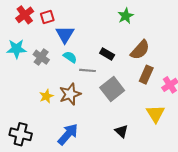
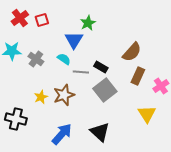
green star: (126, 16) -> (88, 23), moved
blue triangle: (65, 34) -> (74, 40), moved
black rectangle: (107, 54) -> (101, 67), moved
black triangle: (121, 131) -> (100, 132), moved, size x1.5
black cross: (21, 134) -> (16, 119), moved

